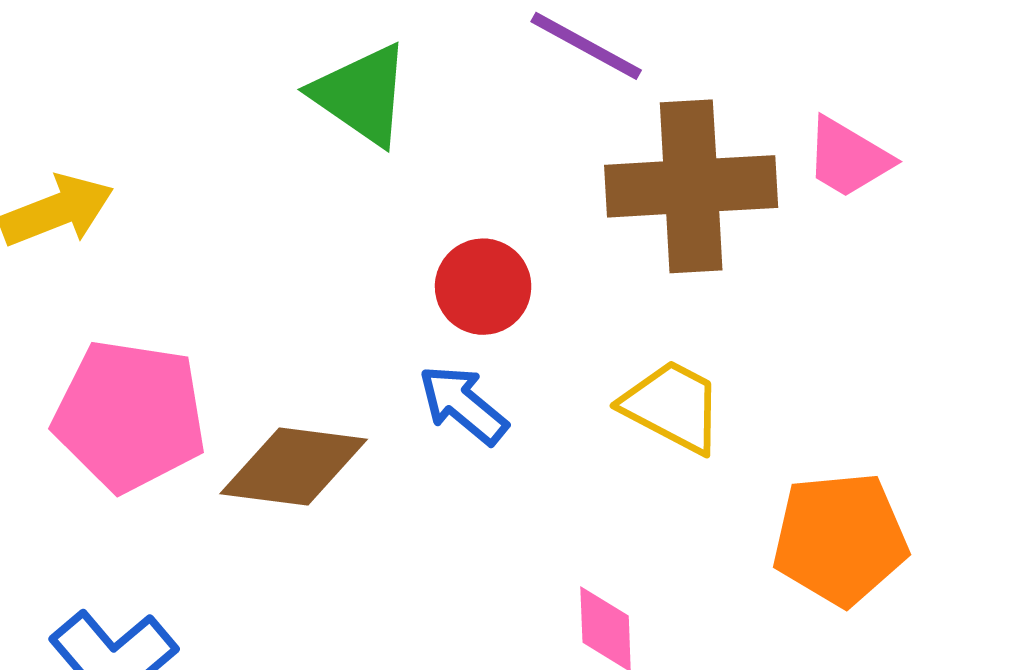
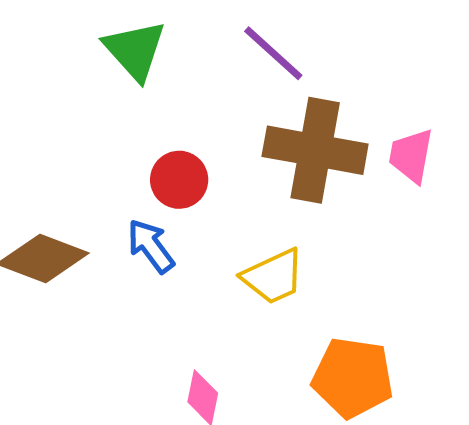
pink trapezoid: (848, 158) -> (411, 156), turned 56
yellow trapezoid: (672, 406) -> (273, 276), turned 114

